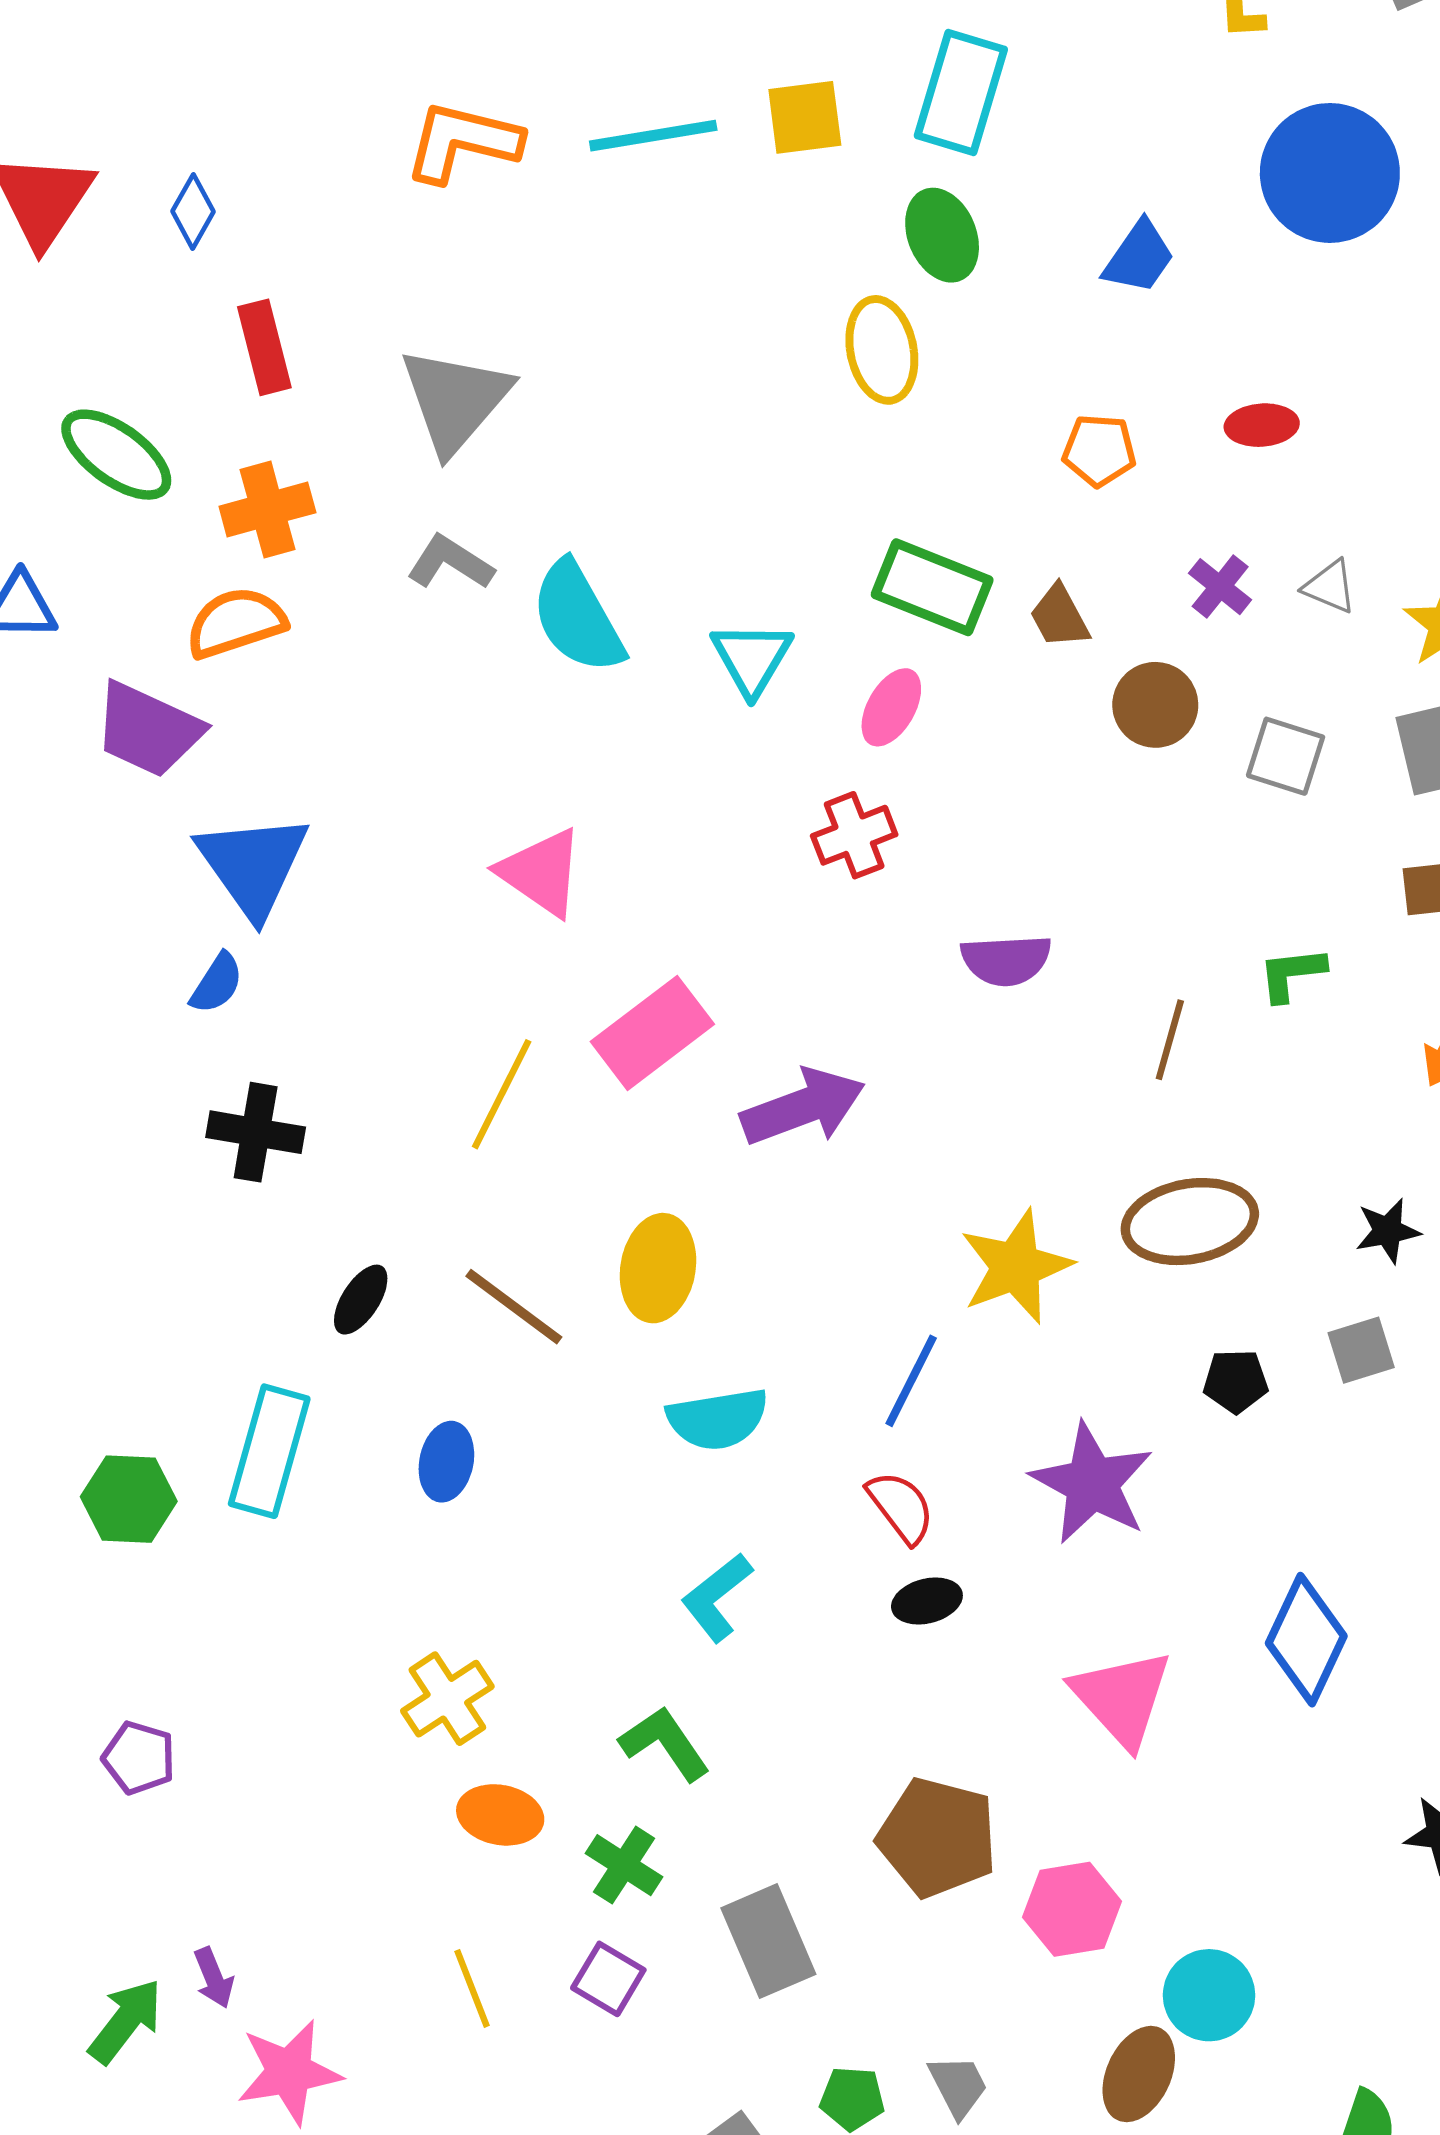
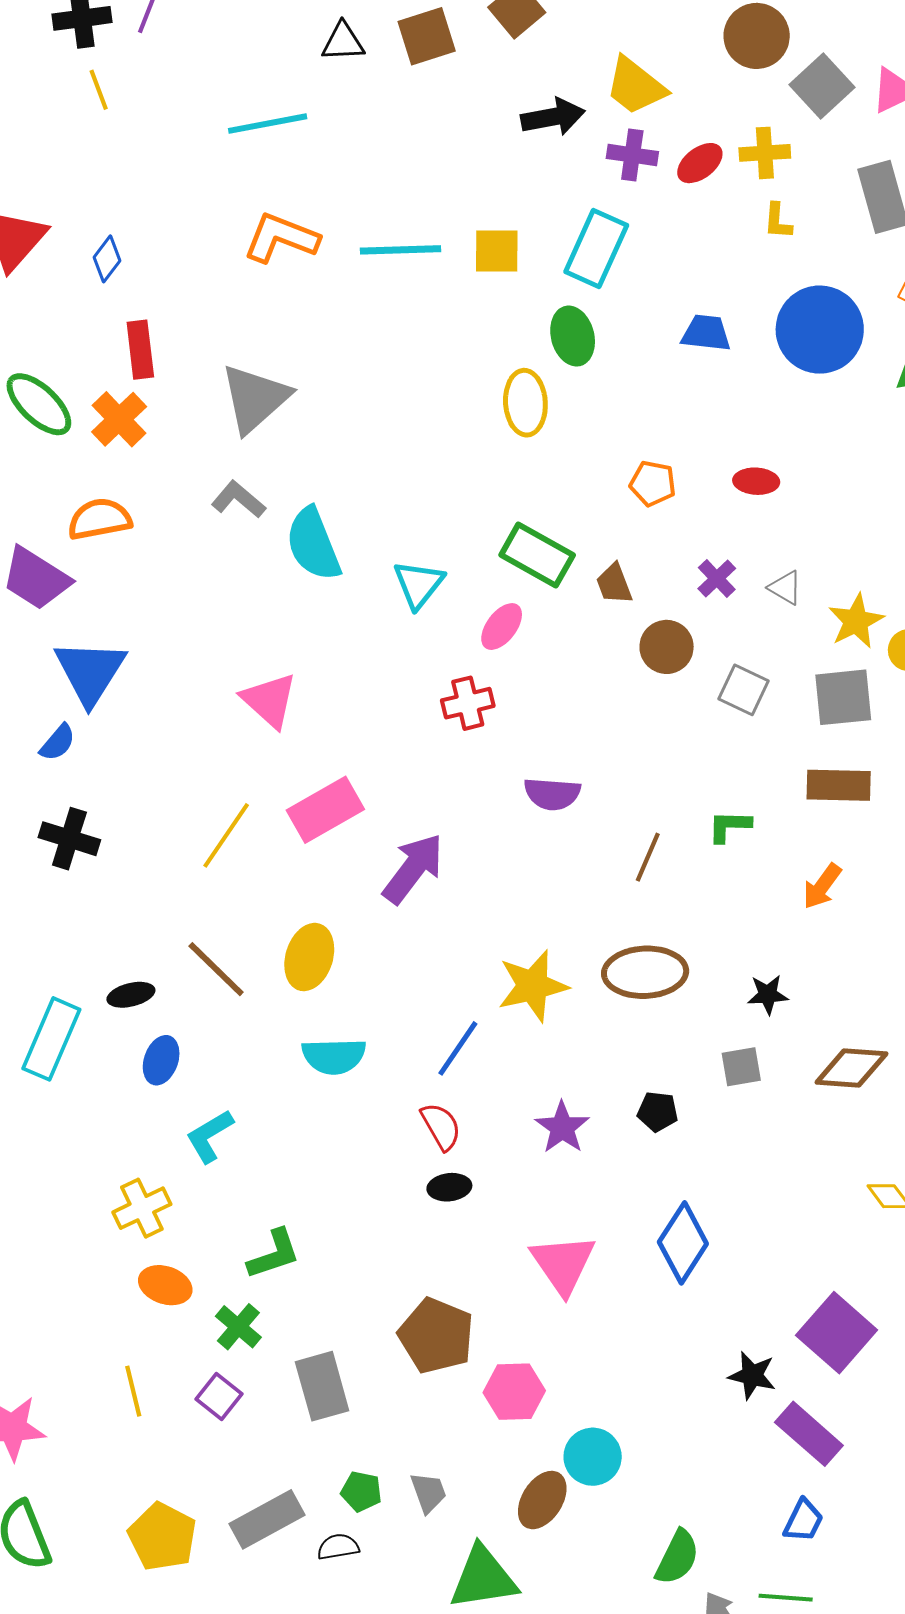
blue trapezoid: (1139, 257) -> (706, 333), moved, turned -126
orange cross: (267, 509) -> (119, 419), moved, turned -36
purple arrow: (803, 1107) -> (413, 869), turned -40
black ellipse: (361, 1300) -> (131, 995), moved, turned 36
black pentagon: (1236, 1381) -> (658, 1112), moved
purple star: (1092, 1483) -> (562, 1127), size x0.7
cyan L-shape: (717, 1597) -> (210, 1136), moved
green L-shape: (665, 1743) -> (274, 1254), turned 98

